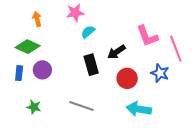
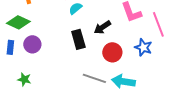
gray line: (82, 106) -> (94, 78), moved

